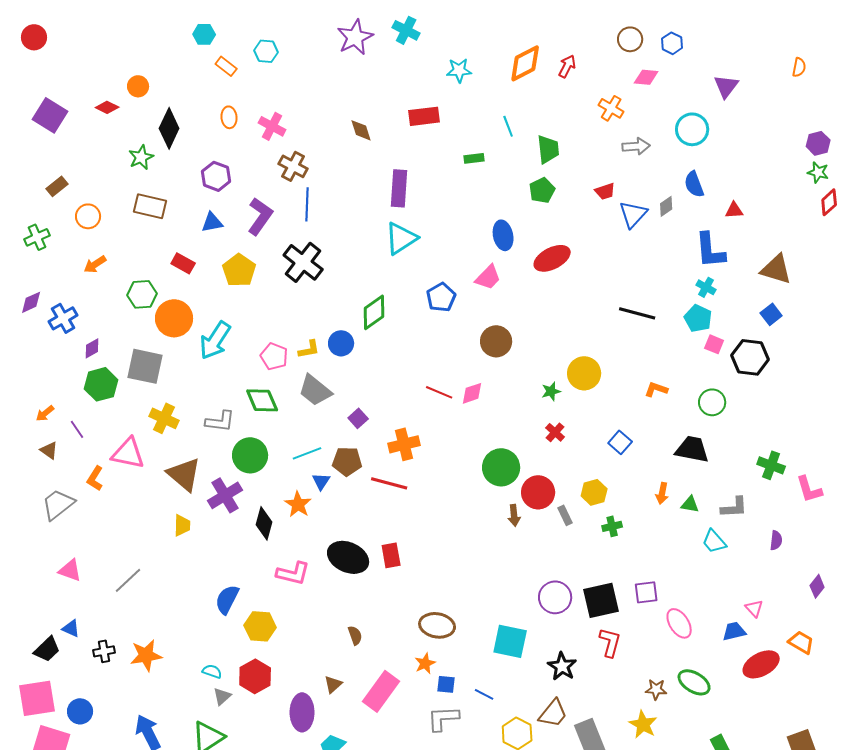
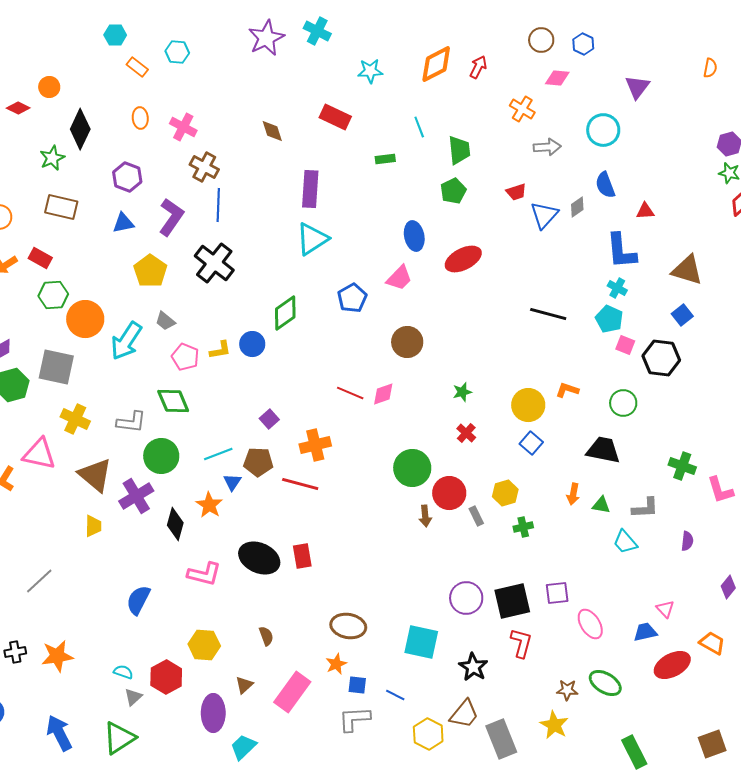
red rectangle: (424, 116) -> (335, 117), turned 32
red rectangle: (183, 263) -> (40, 258), moved
yellow circle: (584, 373) -> (528, 405), moved
gray trapezoid: (315, 390) -> (165, 321), moved, size x0.6
yellow hexagon: (260, 626) -> (204, 645), moved

